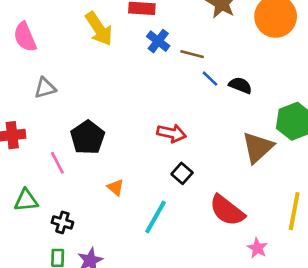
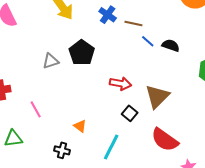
gray triangle: (45, 88) -> (51, 61), moved
black pentagon: (88, 137) -> (82, 53), moved
brown triangle: (258, 147) -> (157, 96), moved
black cross: (62, 222) -> (62, 150), moved

